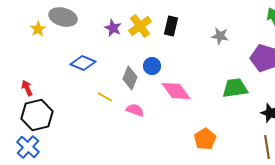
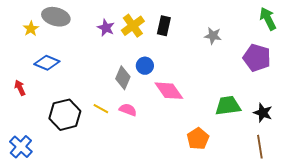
blue diamond: (83, 63) -> (47, 63), moved
green trapezoid: (235, 88) -> (228, 106), moved
yellow line: (105, 97) -> (101, 109), moved
black hexagon: (37, 115) -> (65, 115), moved

